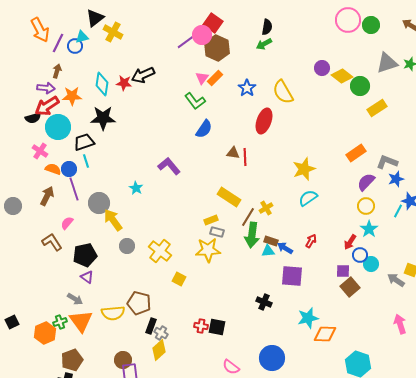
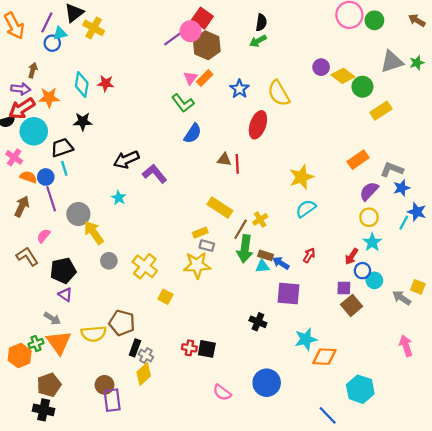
purple line: (58, 43) -> (47, 22), moved
black arrow: (143, 75) -> (126, 160), moved
black star: (103, 118) -> (83, 122), size x0.7

